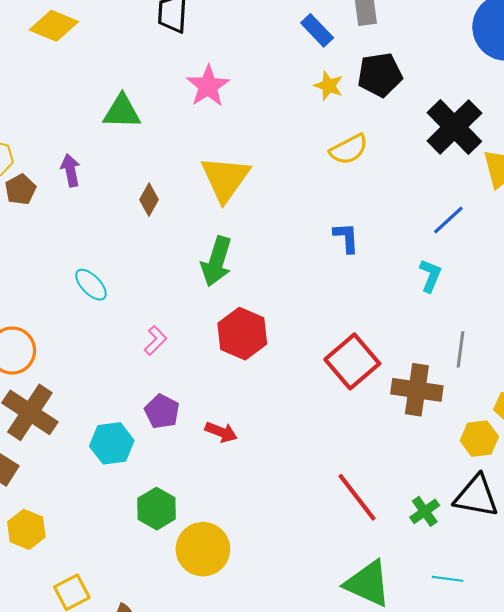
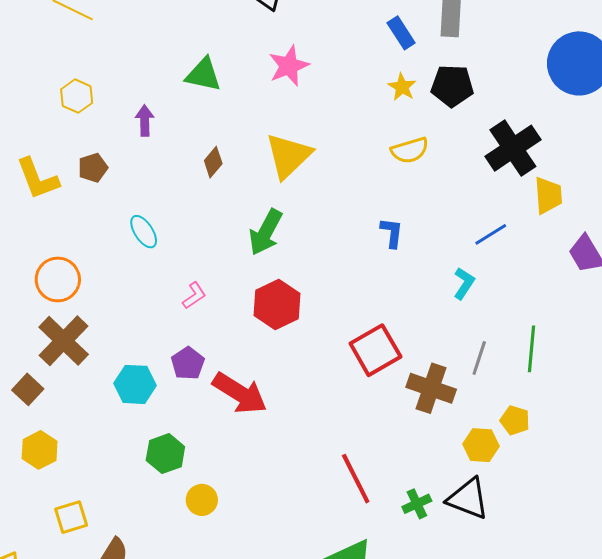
brown pentagon: (20, 189) -> (93, 168), moved
red arrow: (221, 432) -> (240, 393), size x1.8
yellow circle: (203, 549) -> (202, 500), size x0.6

